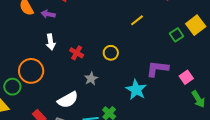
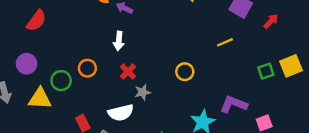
red cross: (77, 53) -> (128, 72), moved
orange circle: (31, 71) -> (87, 68), size x0.6
gray star: (91, 79) -> (143, 92), moved

